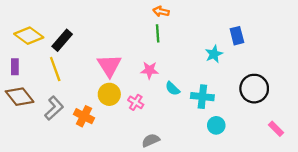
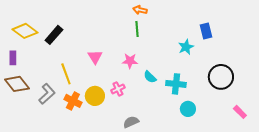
pink triangle: (109, 66) -> (95, 57), size x0.7
yellow line: (55, 69) -> (66, 74), moved
yellow circle: (109, 94) -> (95, 96), moved
pink cross: (136, 102) -> (118, 89), turned 32

